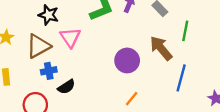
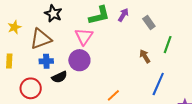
pink triangle: (70, 37) -> (84, 36), moved
brown arrow: (161, 48) -> (145, 56), size x0.6
purple circle: (127, 60) -> (79, 60), moved

